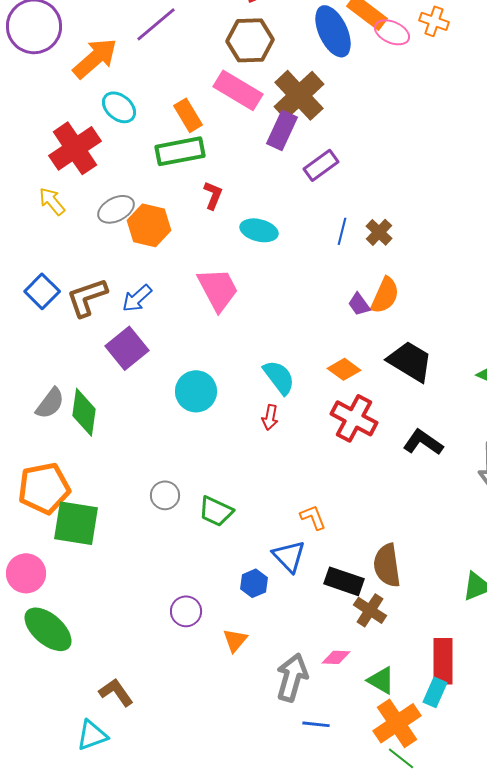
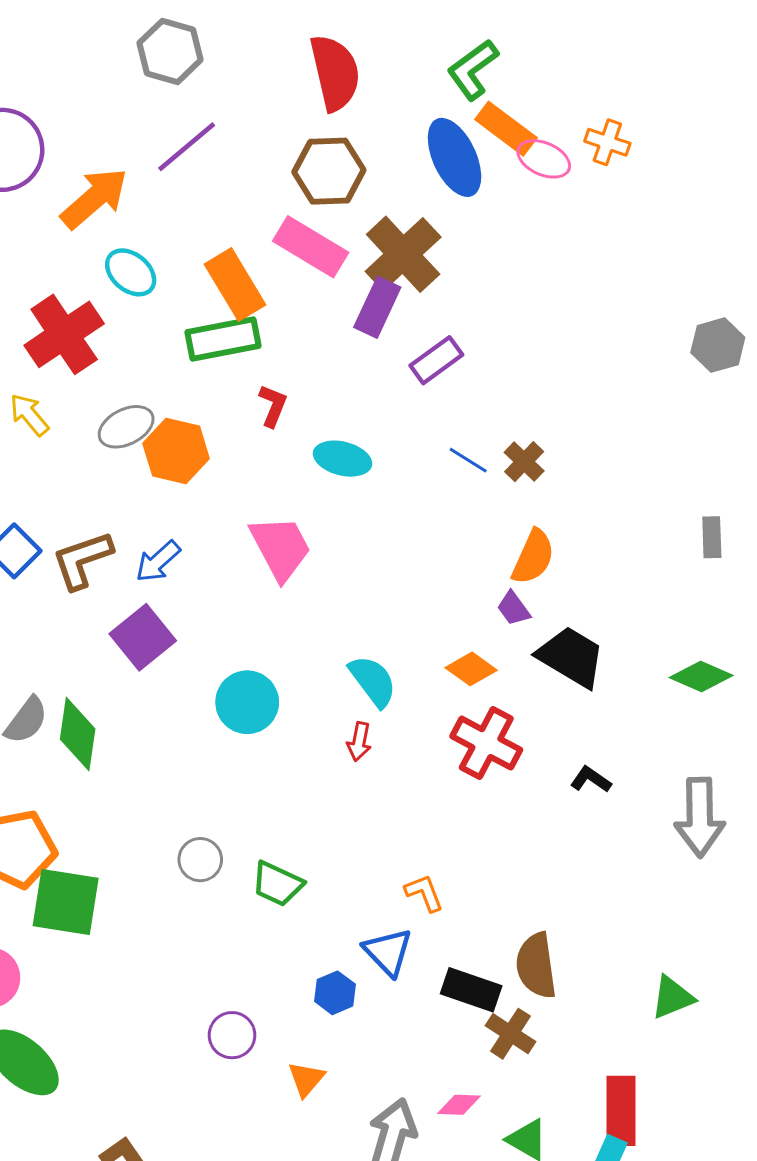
orange rectangle: (188, 115) -> (235, 285), size x1.4
blue line: (342, 231) -> (468, 460), turned -72
purple trapezoid: (359, 304) -> (514, 608), moved
black L-shape: (423, 442) -> (591, 779), size x0.7

